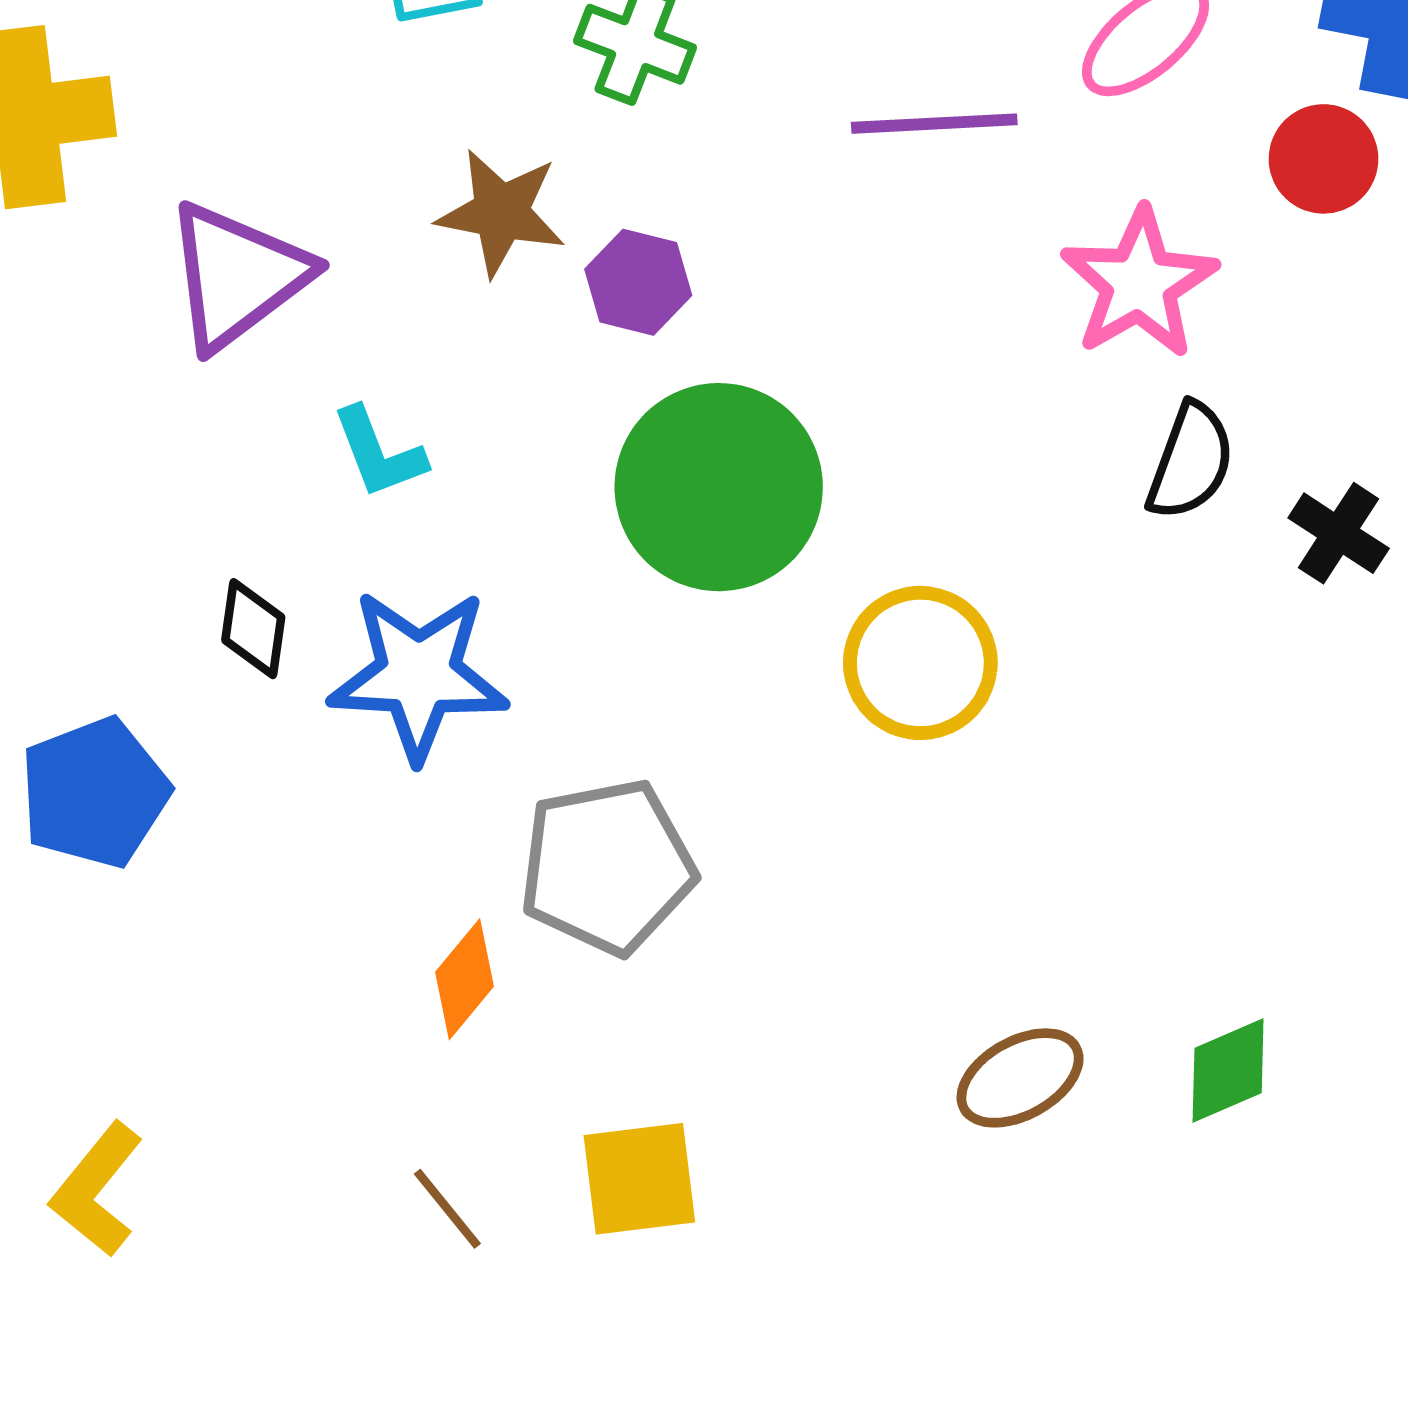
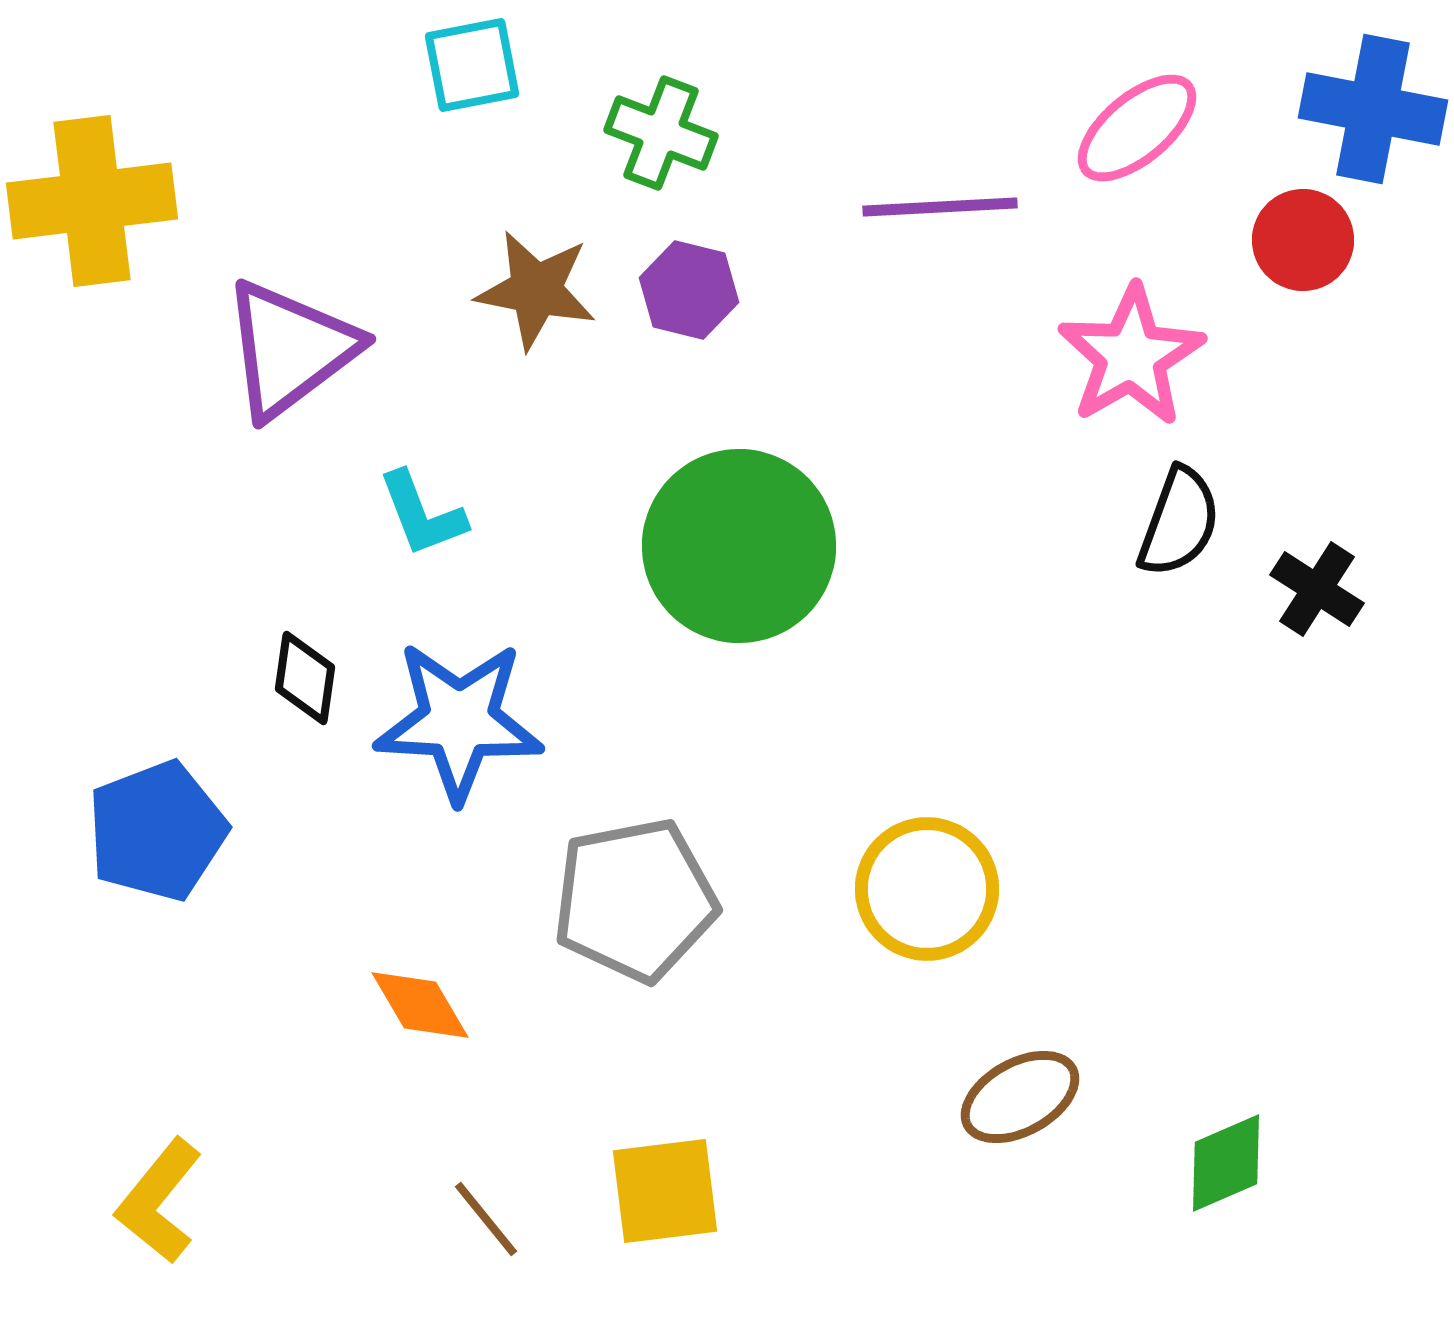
purple hexagon: (638, 282) -> (689, 290), moved
yellow circle: (920, 663) -> (927, 889), moved
orange diamond: (465, 979) -> (420, 1005), moved, turned -70
green diamond: (1228, 1070) -> (1226, 1163), moved

